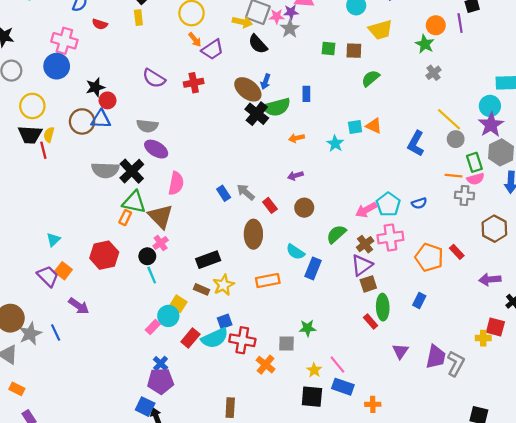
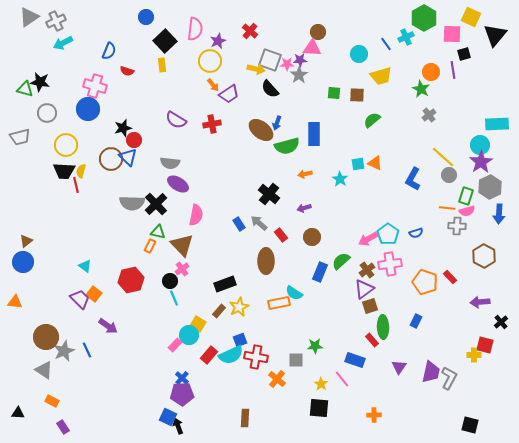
blue rectangle: (306, 94) -> (314, 134), size x1.6
black cross: (257, 114) -> (269, 194), moved
blue triangle: (101, 119) -> (128, 157), turned 42
green rectangle: (474, 162) -> (466, 196), turned 36
green triangle: (134, 202) -> (158, 232), size x0.7
cyan triangle: (53, 240) -> (85, 266), turned -40
cyan semicircle: (295, 252) -> (294, 293), moved
blue rectangle: (313, 268) -> (320, 272), moved
brown rectangle: (201, 289) -> (219, 311), turned -72
blue rectangle: (343, 387) -> (355, 360), moved

